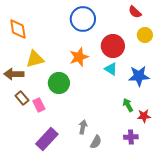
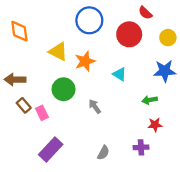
yellow circle: (145, 35) -> (168, 38), moved
red circle: (113, 46) -> (129, 34), moved
yellow triangle: (35, 59) -> (58, 52), moved, turned 42
blue star: (139, 76) -> (165, 71), moved
green arrow: (128, 105) -> (150, 100), moved, turned -72
gray arrow: (83, 127) -> (95, 106), moved, turned -48

